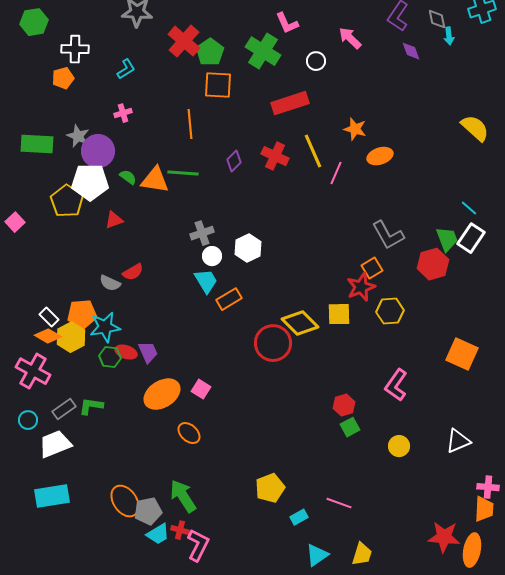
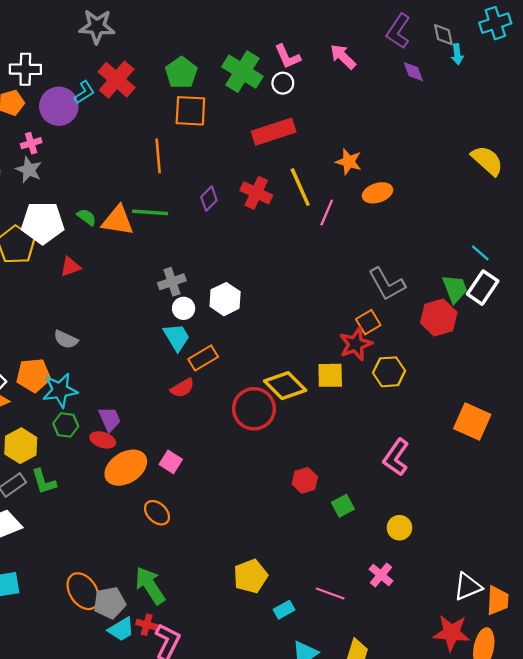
pink L-shape: (287, 23) -> (287, 57), moved
red cross: (184, 41) -> (117, 80), moved
white circle: (316, 61) -> (283, 83), moved
pink cross: (123, 113) -> (31, 143), moved
purple circle: (98, 151) -> (59, 106), moved
red semicircle: (133, 272) -> (182, 388), moved
yellow hexagon: (71, 337) -> (21, 446), moved
red ellipse: (126, 352) -> (103, 440), moved
red hexagon: (344, 405) -> (305, 480), moved
green L-shape: (91, 406) -> (44, 482), turned -115
white triangle: (458, 441) -> (468, 587), moved
pink cross: (488, 487) -> (381, 575), moved, turned 35

